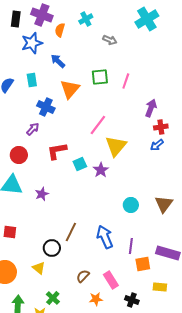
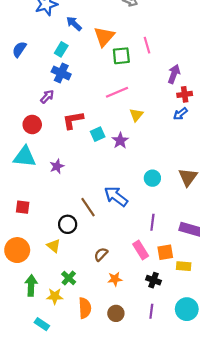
green square: (100, 77) -> (121, 56), moved
cyan rectangle: (32, 80) -> (61, 49), moved, turned 40
pink line: (126, 81) -> (147, 45), turned -35
orange triangle: (70, 89) -> (104, 36), moved
pink line: (98, 125) -> (117, 92), turned 30
yellow triangle: (116, 146) -> (136, 115), size x0.6
brown line: (71, 232) -> (88, 207), turned -60
blue arrow: (105, 237) -> (116, 196), moved, turned -30
orange square: (143, 264) -> (165, 252), moved
pink rectangle: (111, 280) -> (141, 250), moved

